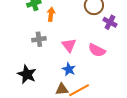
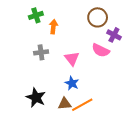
pink semicircle: (97, 50) -> (101, 50), moved
black star: (27, 74) -> (36, 98), moved

